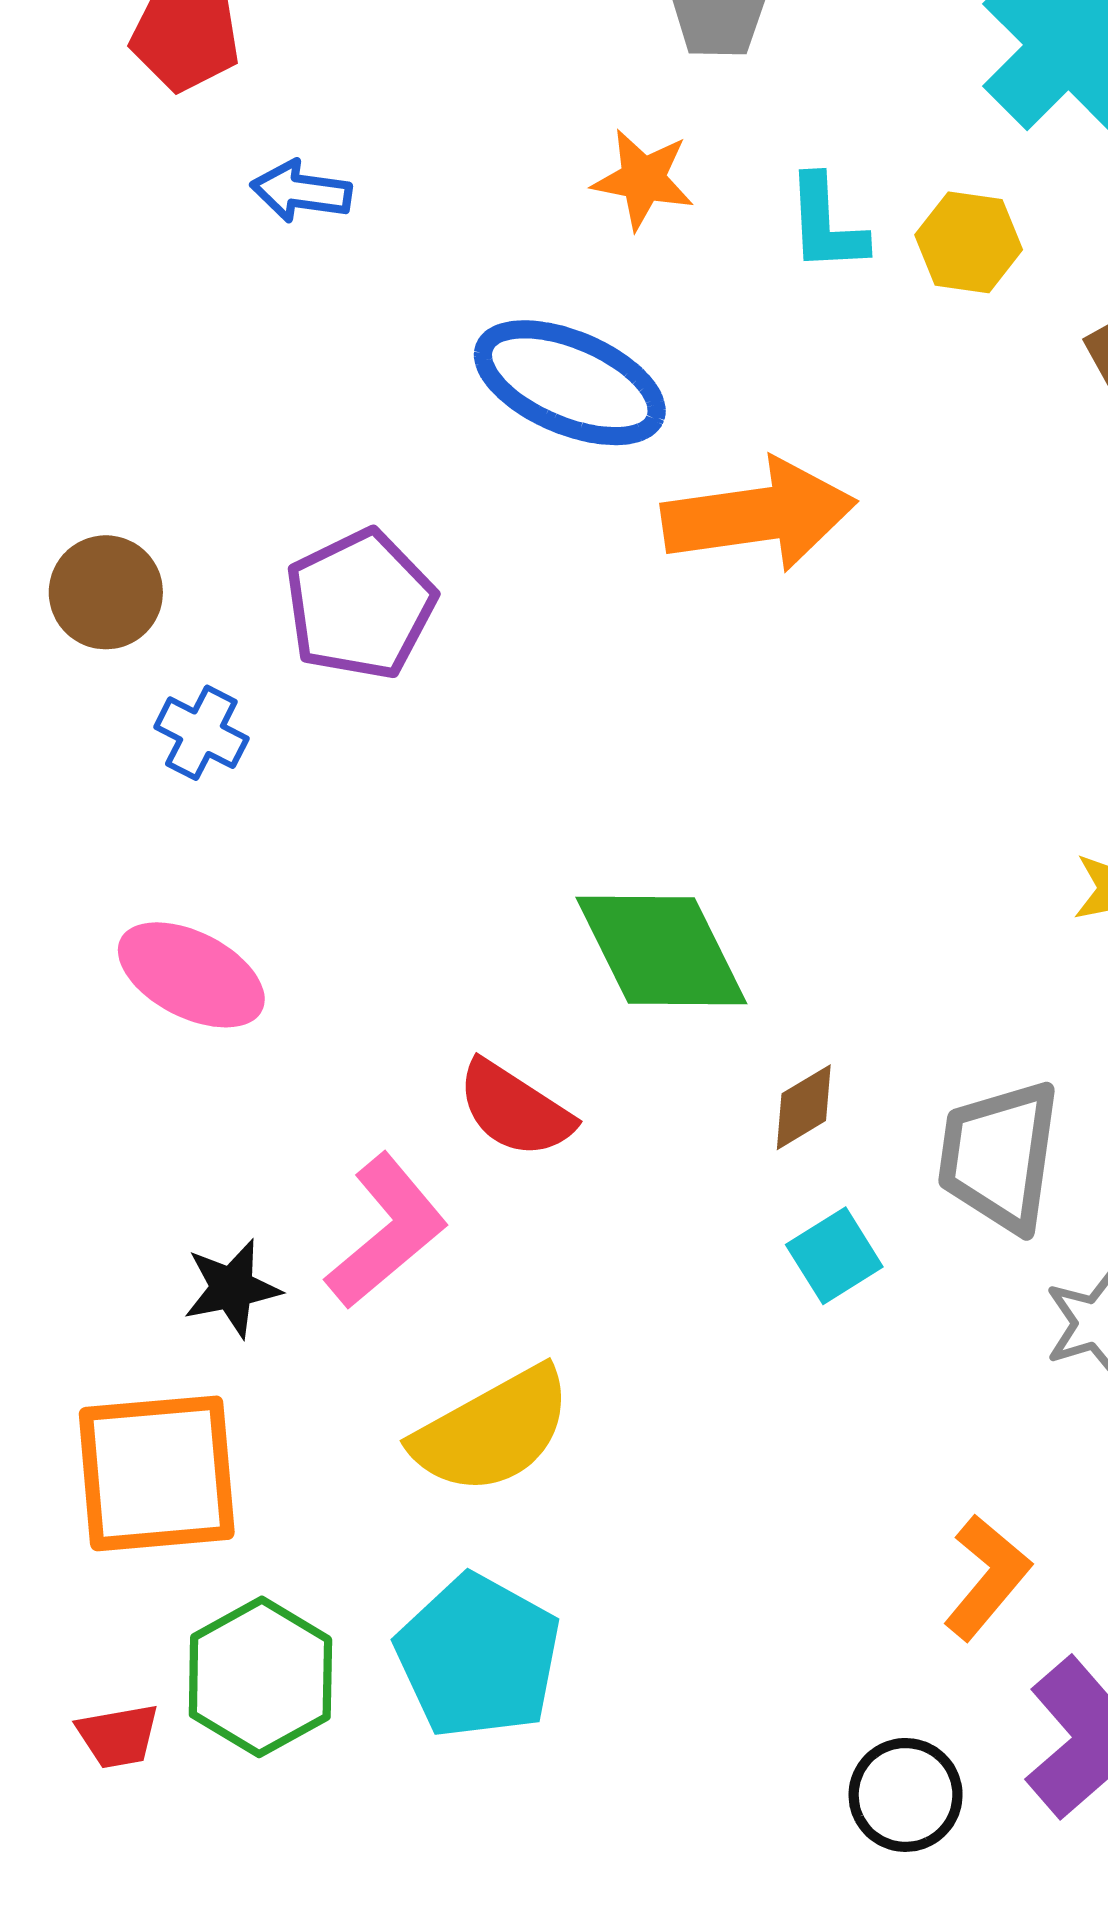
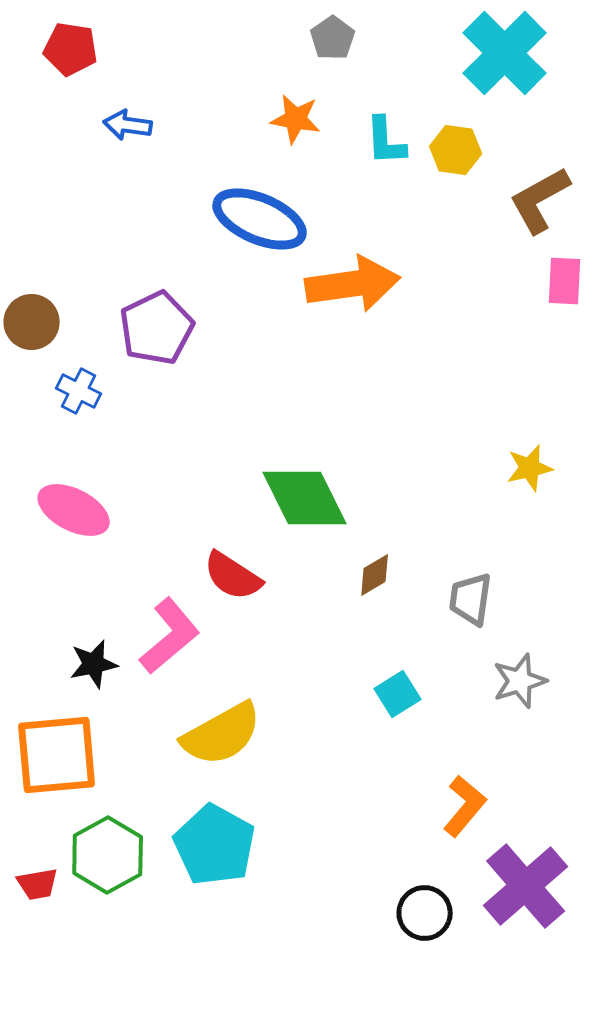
gray trapezoid: (999, 1156) -> (471, 599), size x0.7
cyan square: (834, 1256) -> (398, 694), moved

